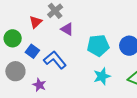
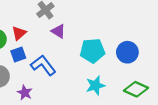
red triangle: (36, 22) -> (19, 33), moved
blue square: (32, 51) -> (18, 55), turned 32

